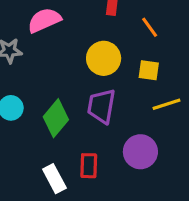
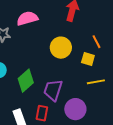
orange line: (150, 27) -> (96, 42), moved
purple trapezoid: (101, 106) -> (53, 90), moved

